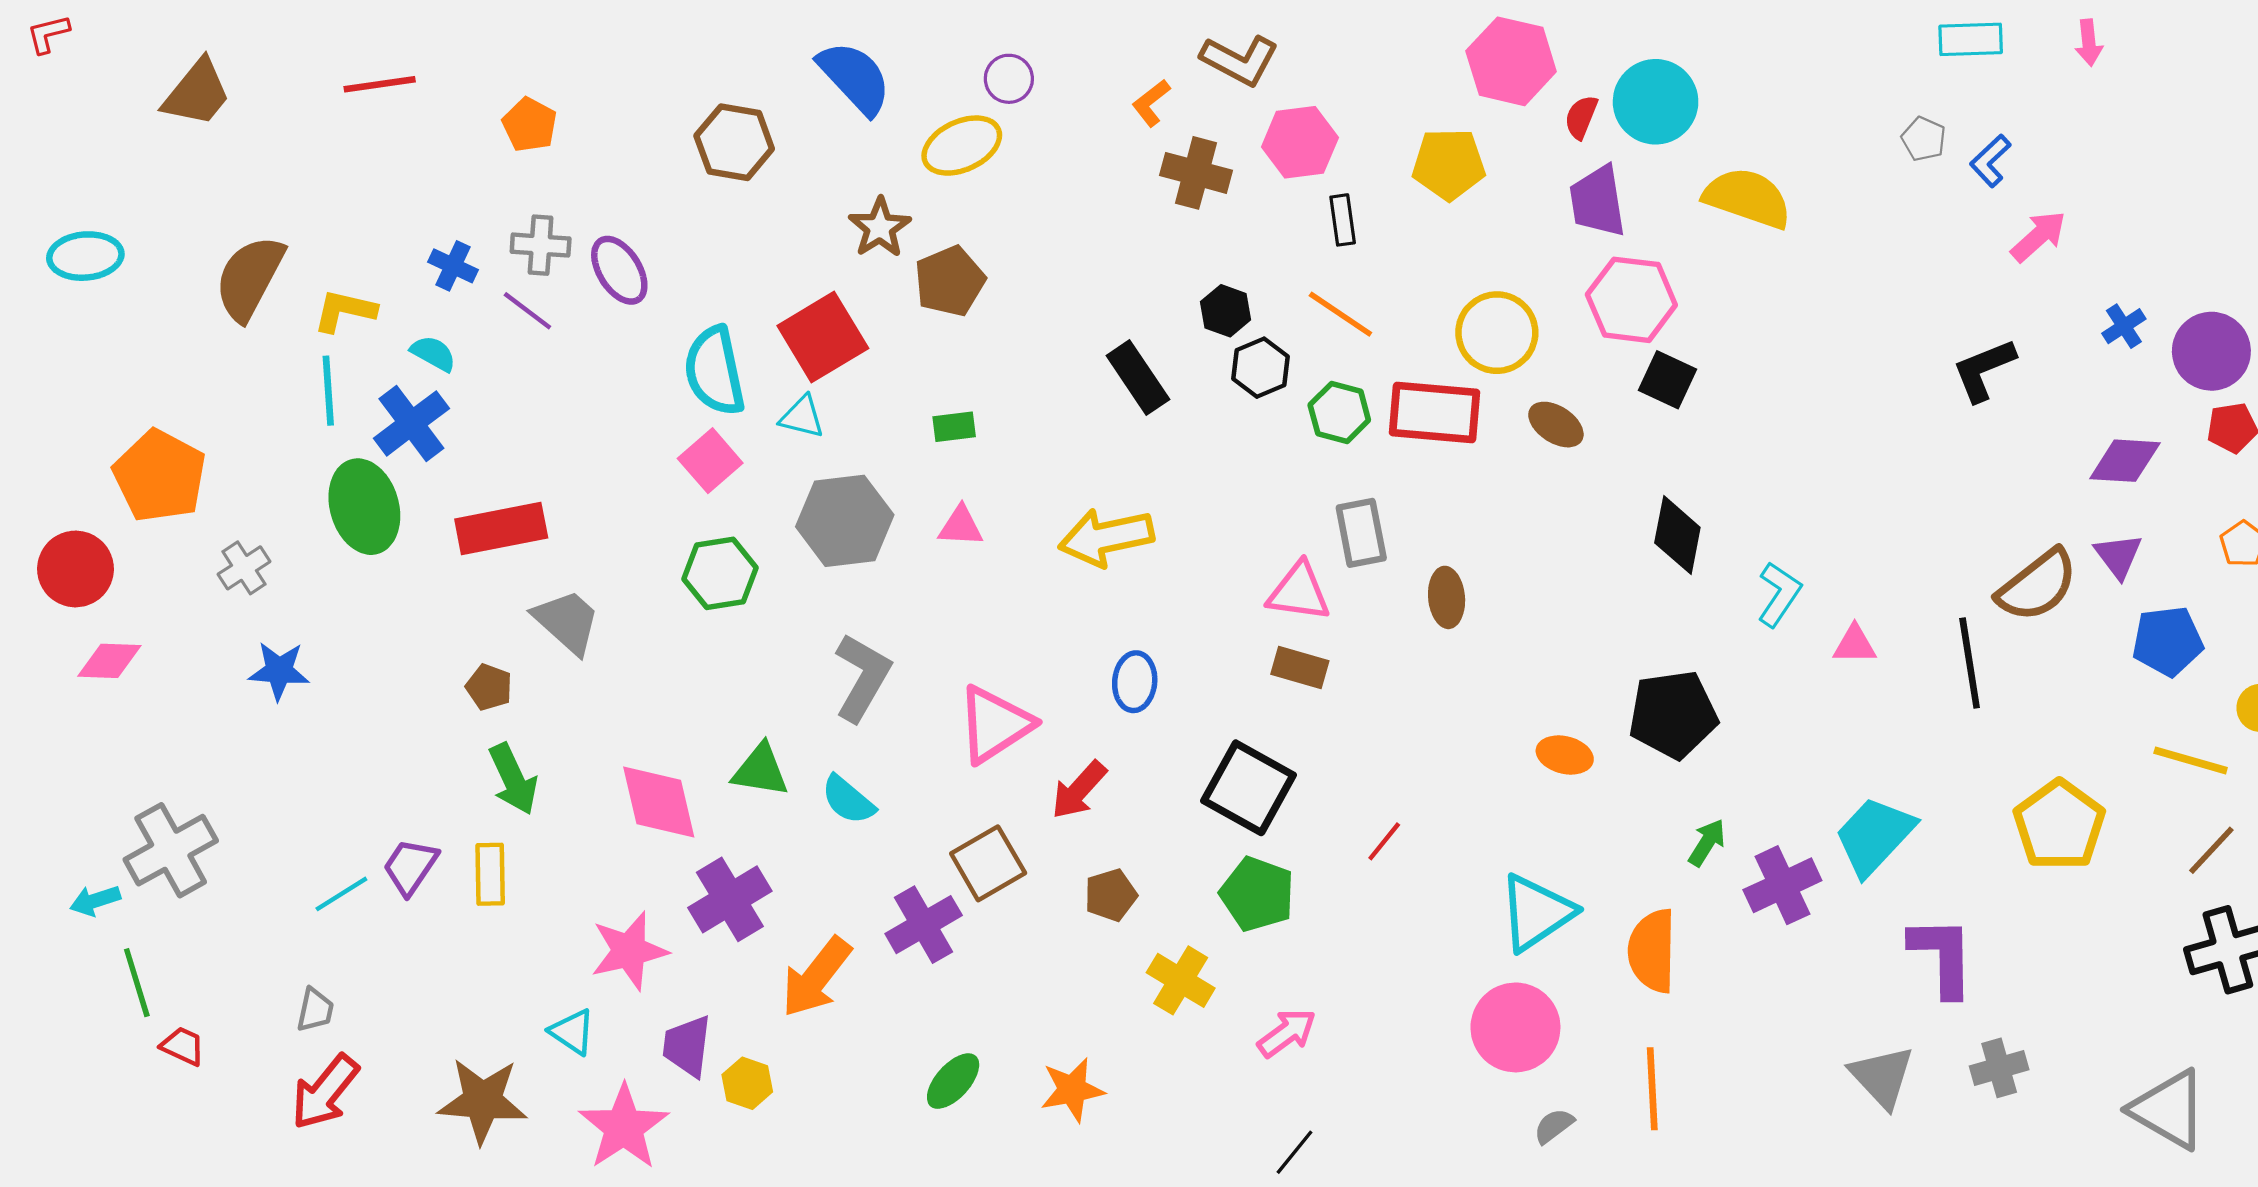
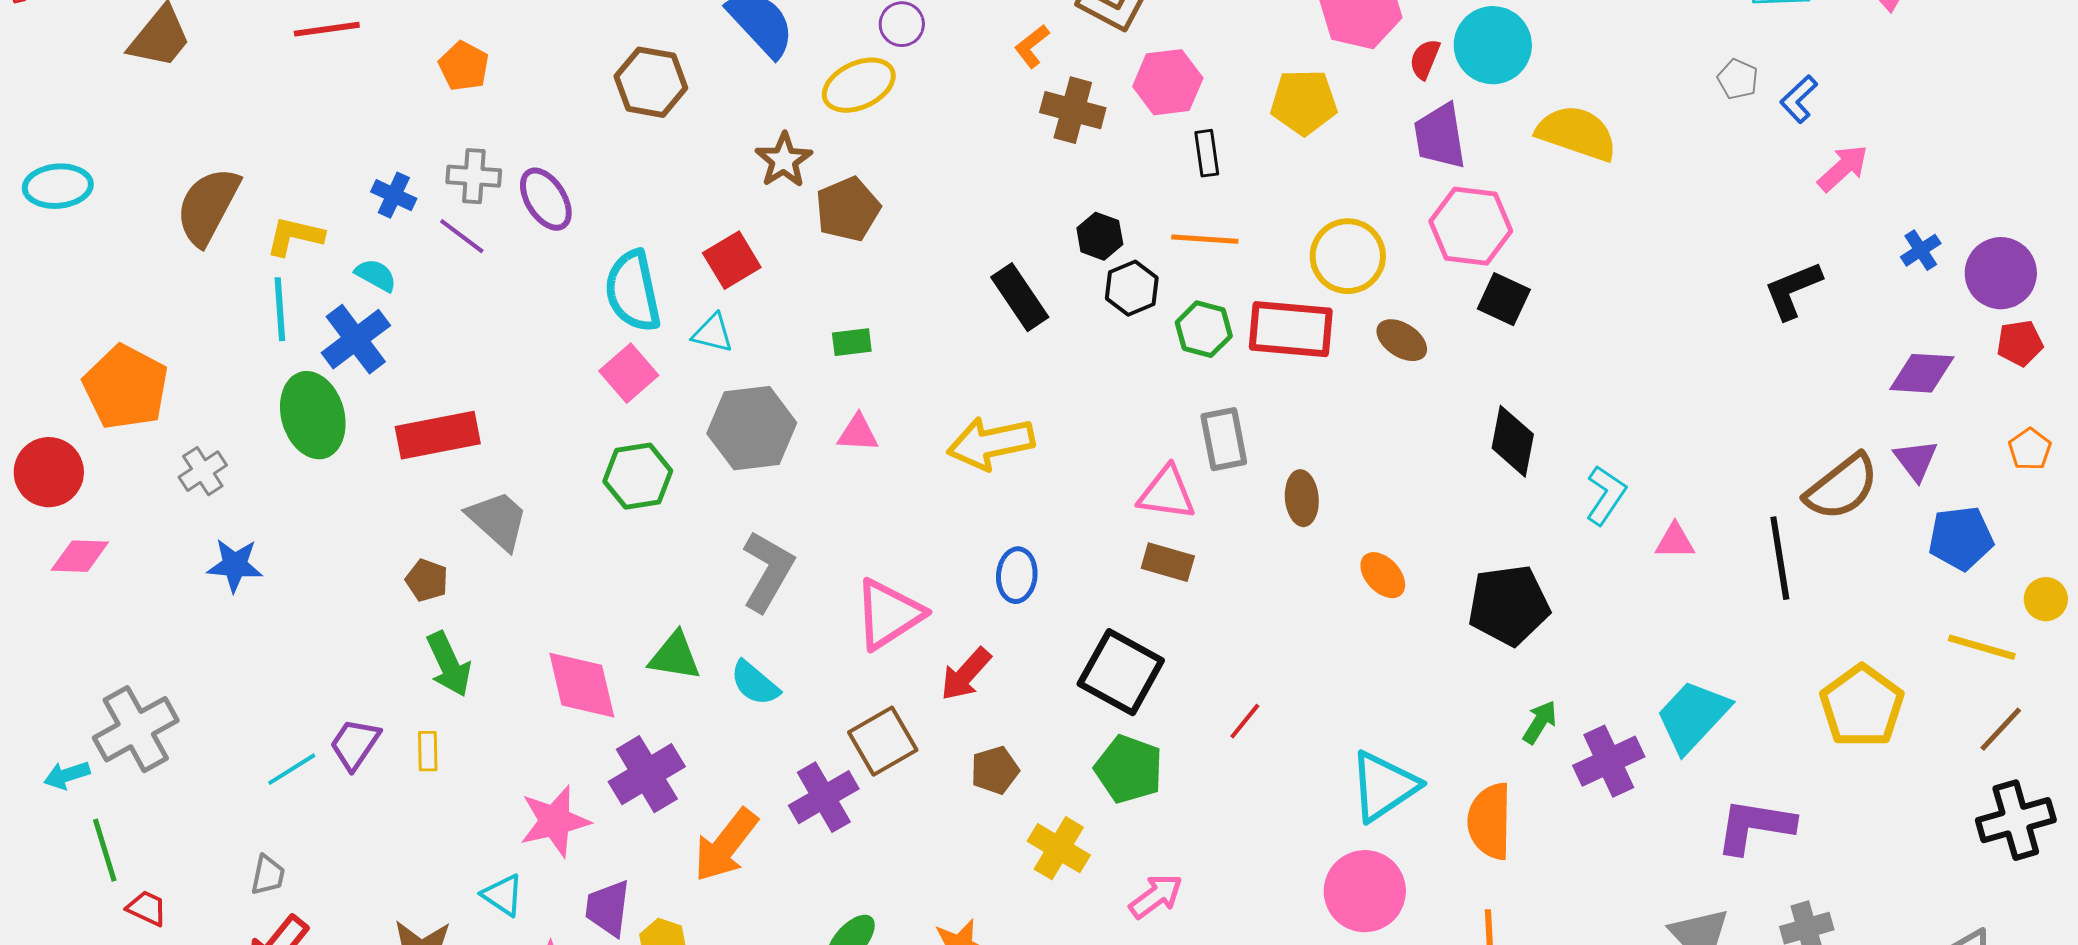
orange line: (1340, 314) -> (1205, 239), turned -30
red square: (823, 337) -> (732, 260), size x0.7
orange ellipse: (1565, 755) -> (1383, 575), moved, turned 33
yellow rectangle: (490, 874) -> (428, 751), size x0.7
purple L-shape: (1942, 956) -> (1755, 826), turned -80

